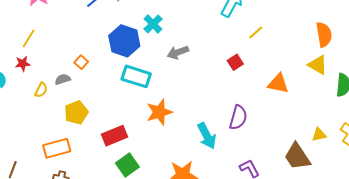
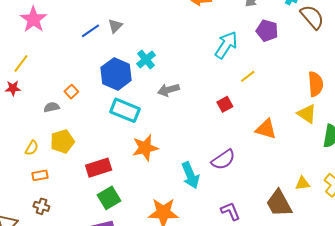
yellow semicircle: (41, 90) -> (32, 148), moved
purple semicircle: (238, 117) -> (223, 160), turned 35
orange rectangle: (57, 148) -> (40, 175), size x0.6

